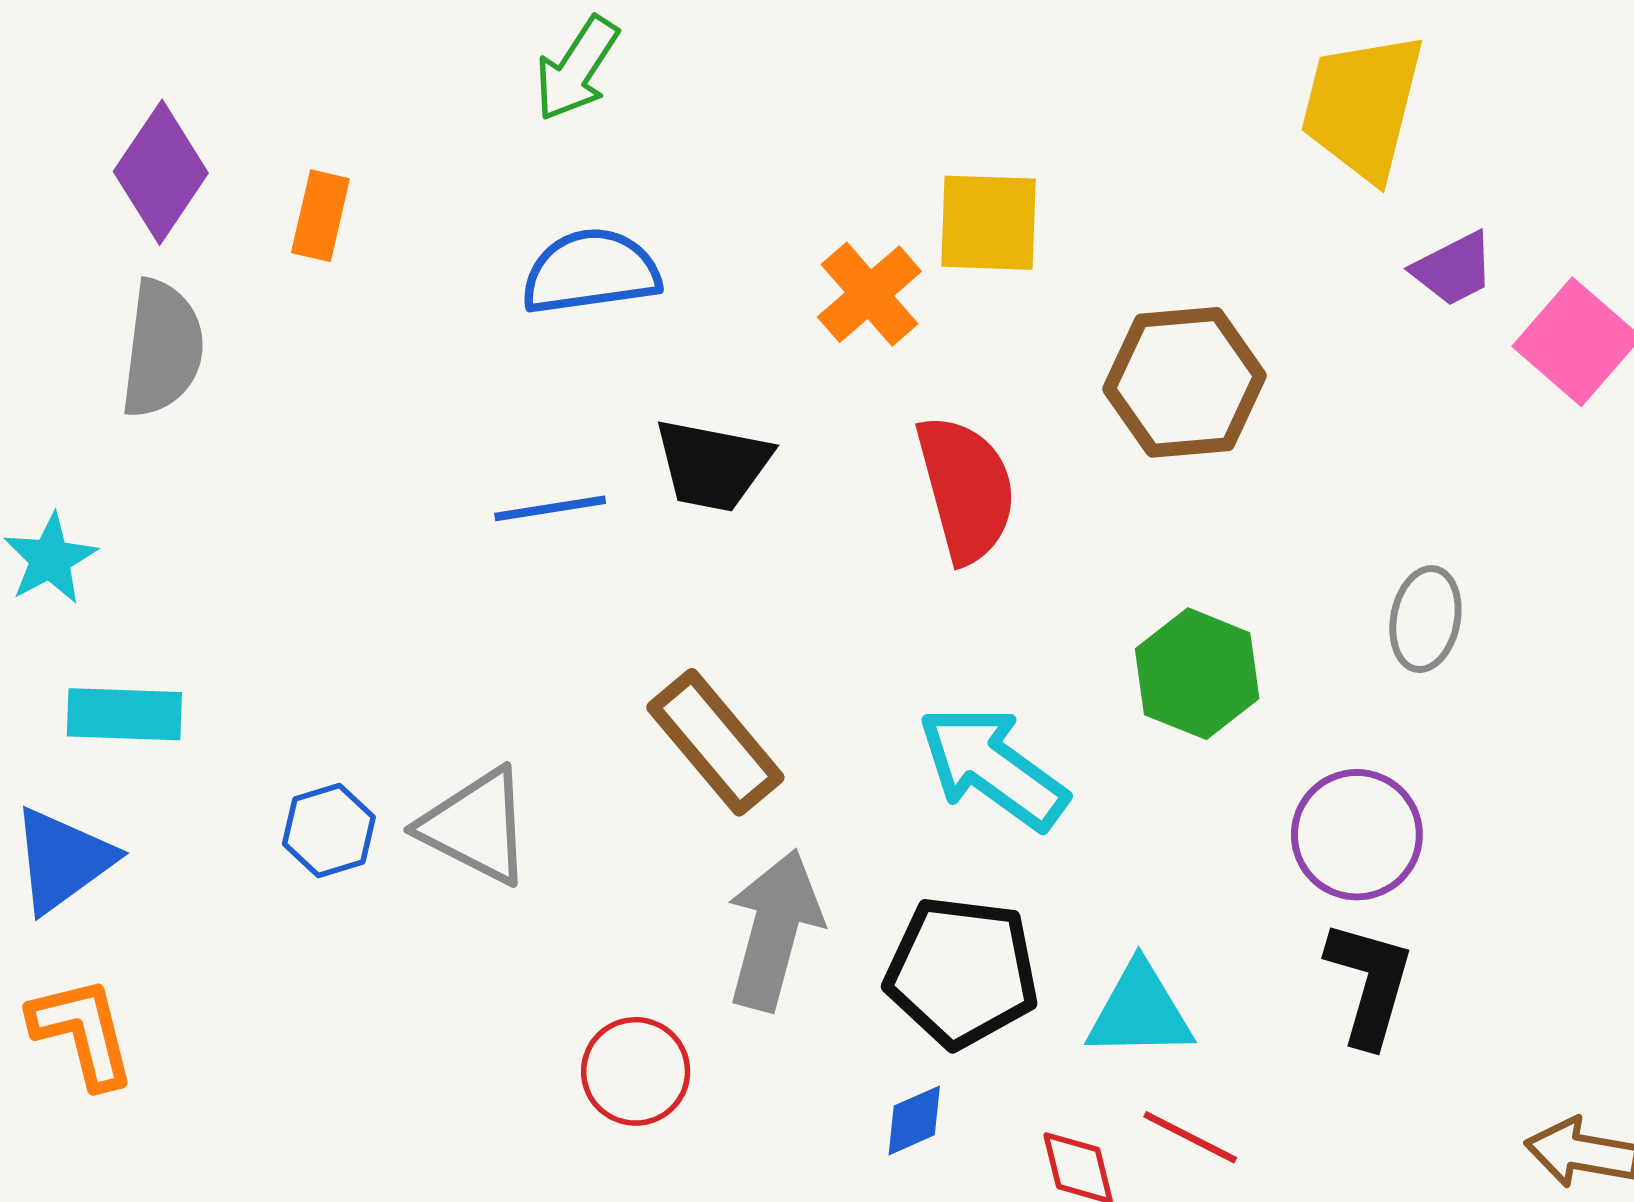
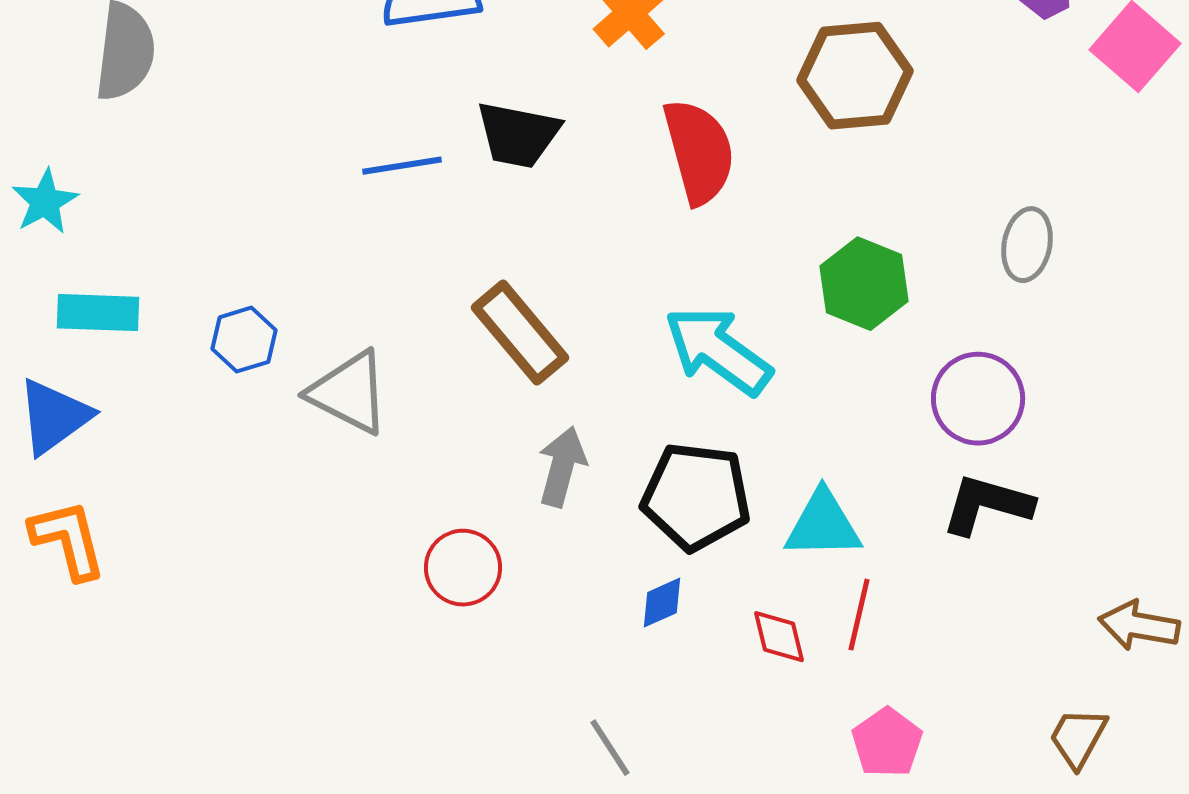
blue hexagon: (329, 830) -> (244, 340), moved
gray arrow: (774, 930) -> (562, 467), size x0.7
black L-shape: (1369, 983) -> (987, 505), turned -90
red line: (1190, 1137) -> (859, 615), turned 76

